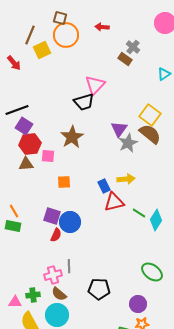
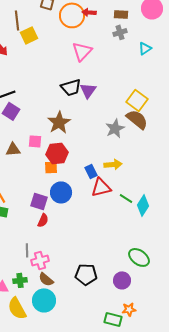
brown line: (30, 35) -> (17, 20), turned -30
orange circle: (66, 35) -> (72, 15), moved
gray cross: (133, 47) -> (120, 32), turned 32
brown rectangle: (125, 59) -> (121, 14), moved, turned -32
cyan triangle: (164, 74) -> (145, 48), moved
pink triangle: (95, 85) -> (82, 51), moved
purple triangle: (119, 129) -> (88, 90), moved
red hexagon: (30, 144) -> (57, 153), moved
blue circle: (70, 222) -> (61, 192), moved
gray line: (69, 266) -> (27, 250), moved
purple circle: (138, 304) -> (122, 280), moved

